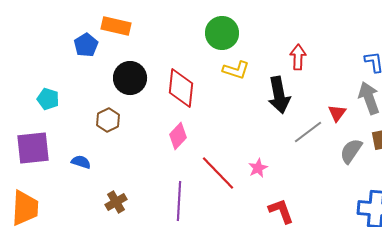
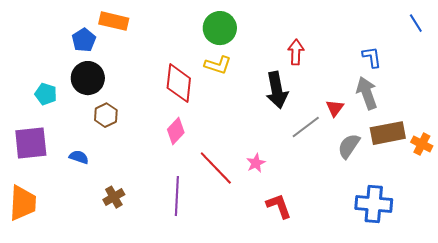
yellow L-shape: (236, 70) -> (218, 65), moved
black circle: (130, 78) -> (88, 78), moved

